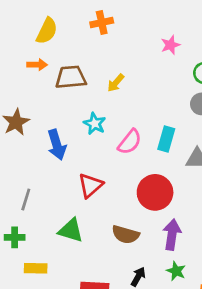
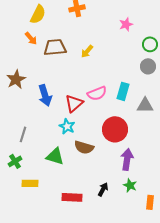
orange arrow: (37, 65) -> (31, 38), turned 48
cyan star: (95, 124) -> (67, 126), moved
pink semicircle: (130, 142) -> (97, 93), turned 30
red triangle: (90, 185) -> (74, 103), moved
brown semicircle: (126, 235) -> (84, 147), moved
green cross: (15, 237) -> (15, 161), turned -32

